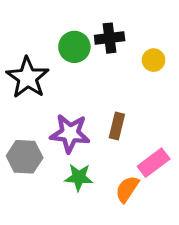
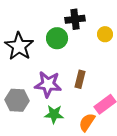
green circle: (74, 47) -> (57, 38), moved

